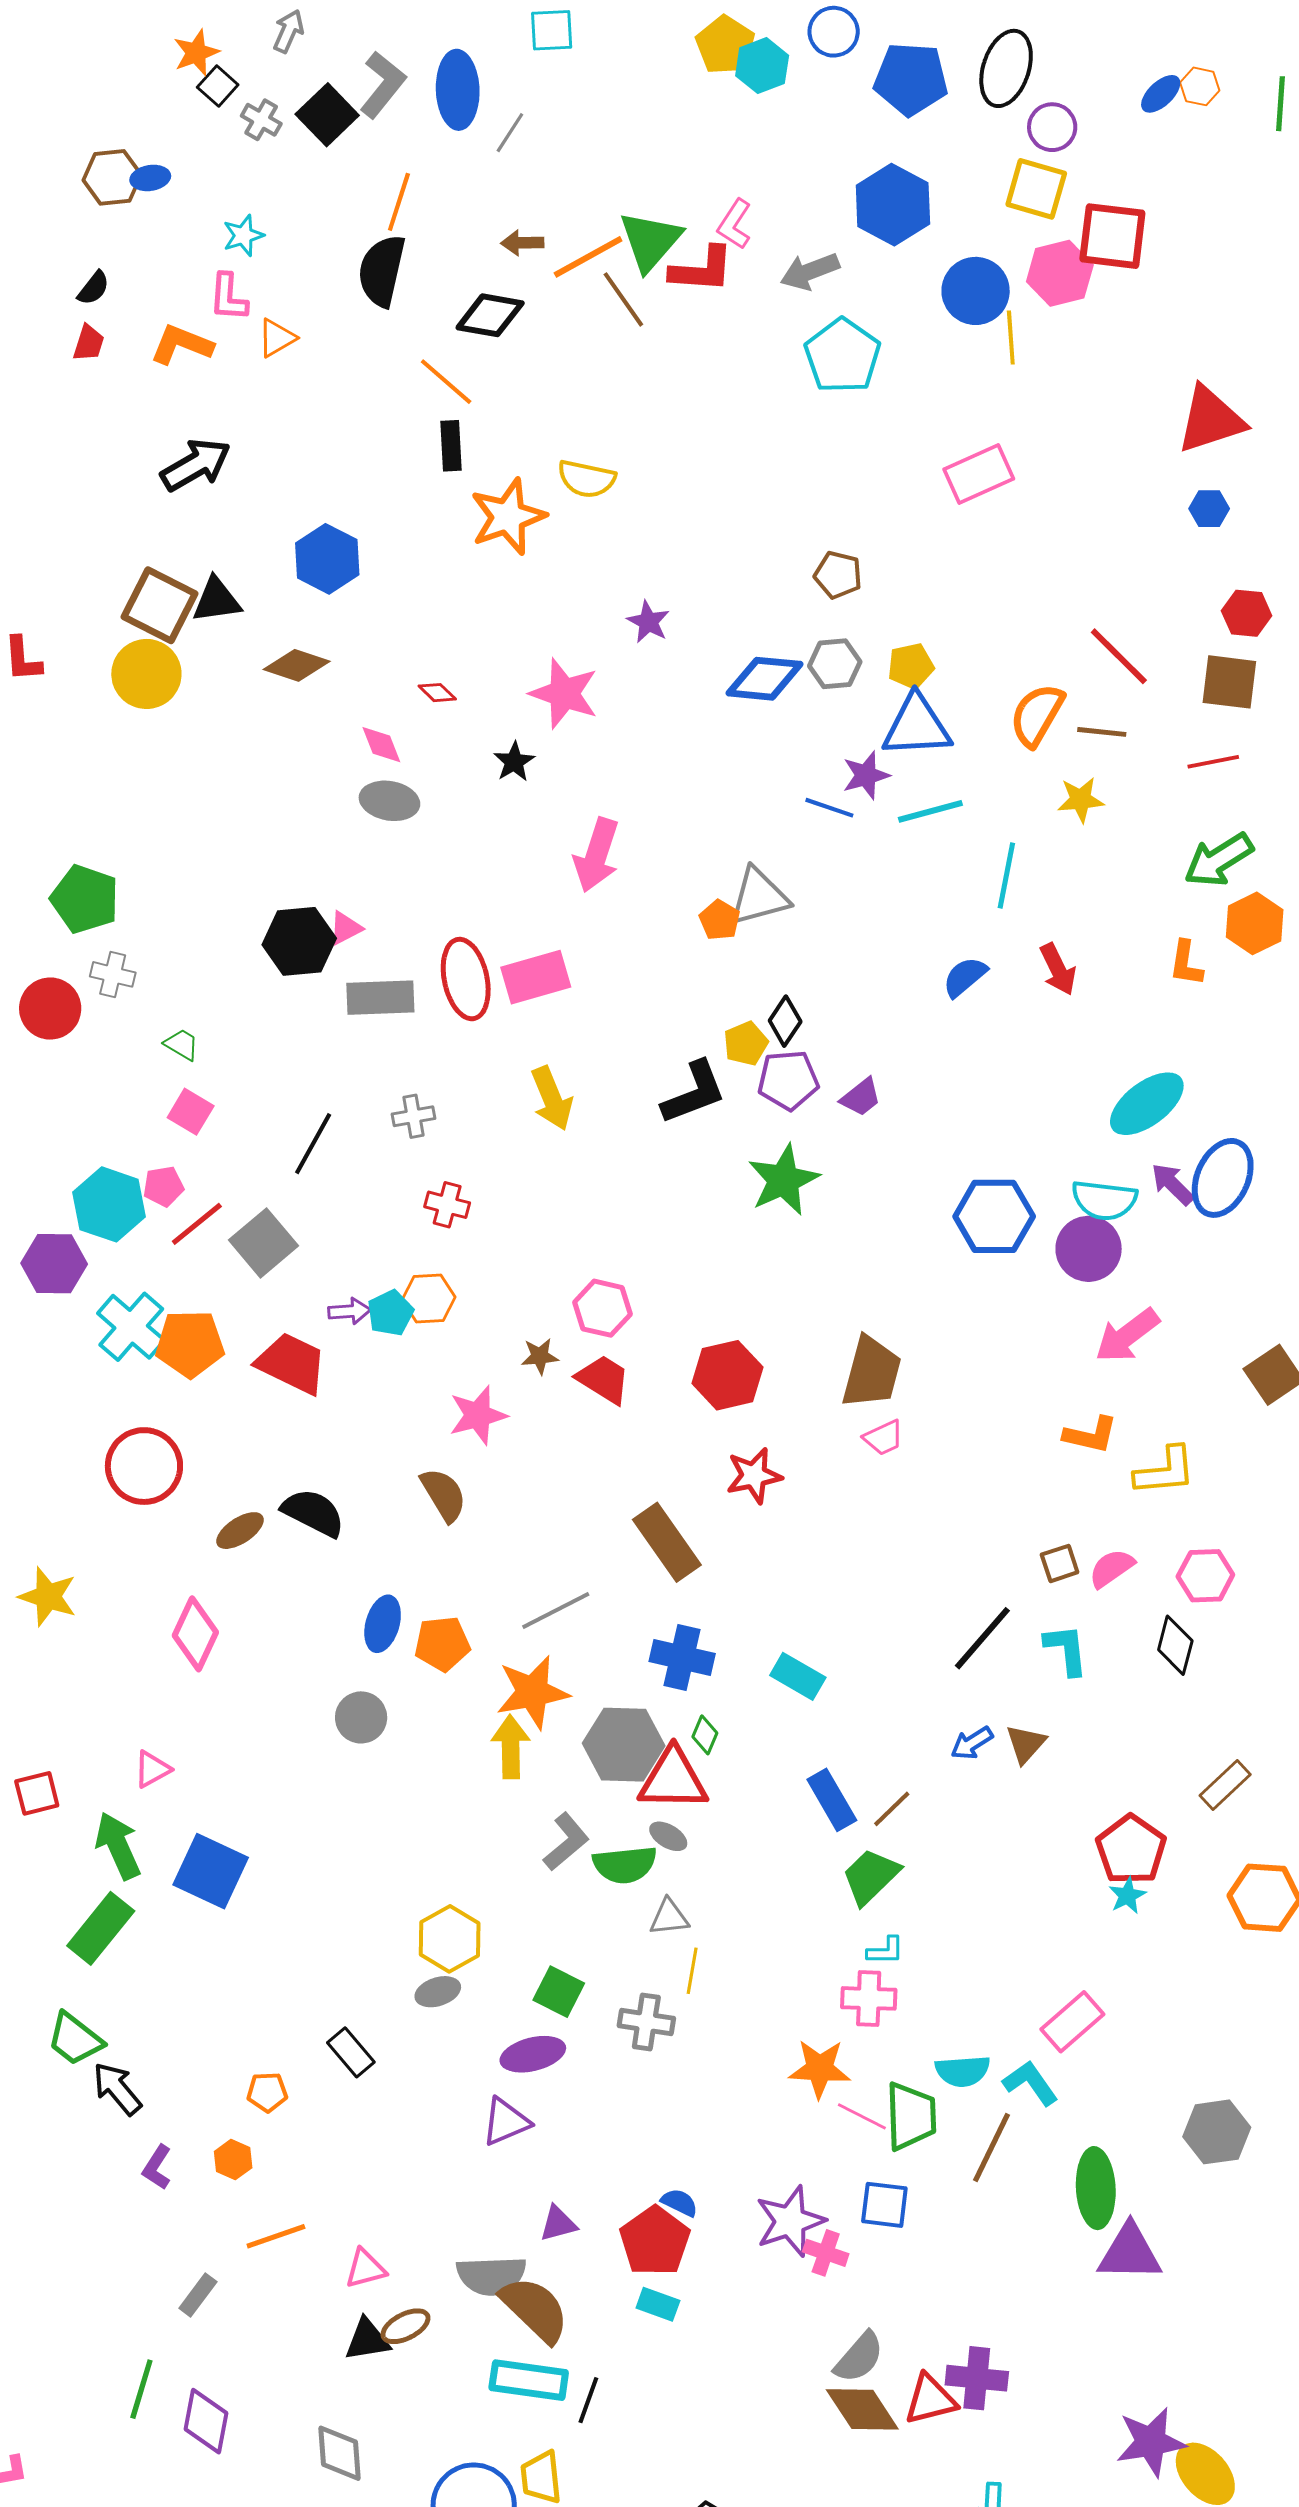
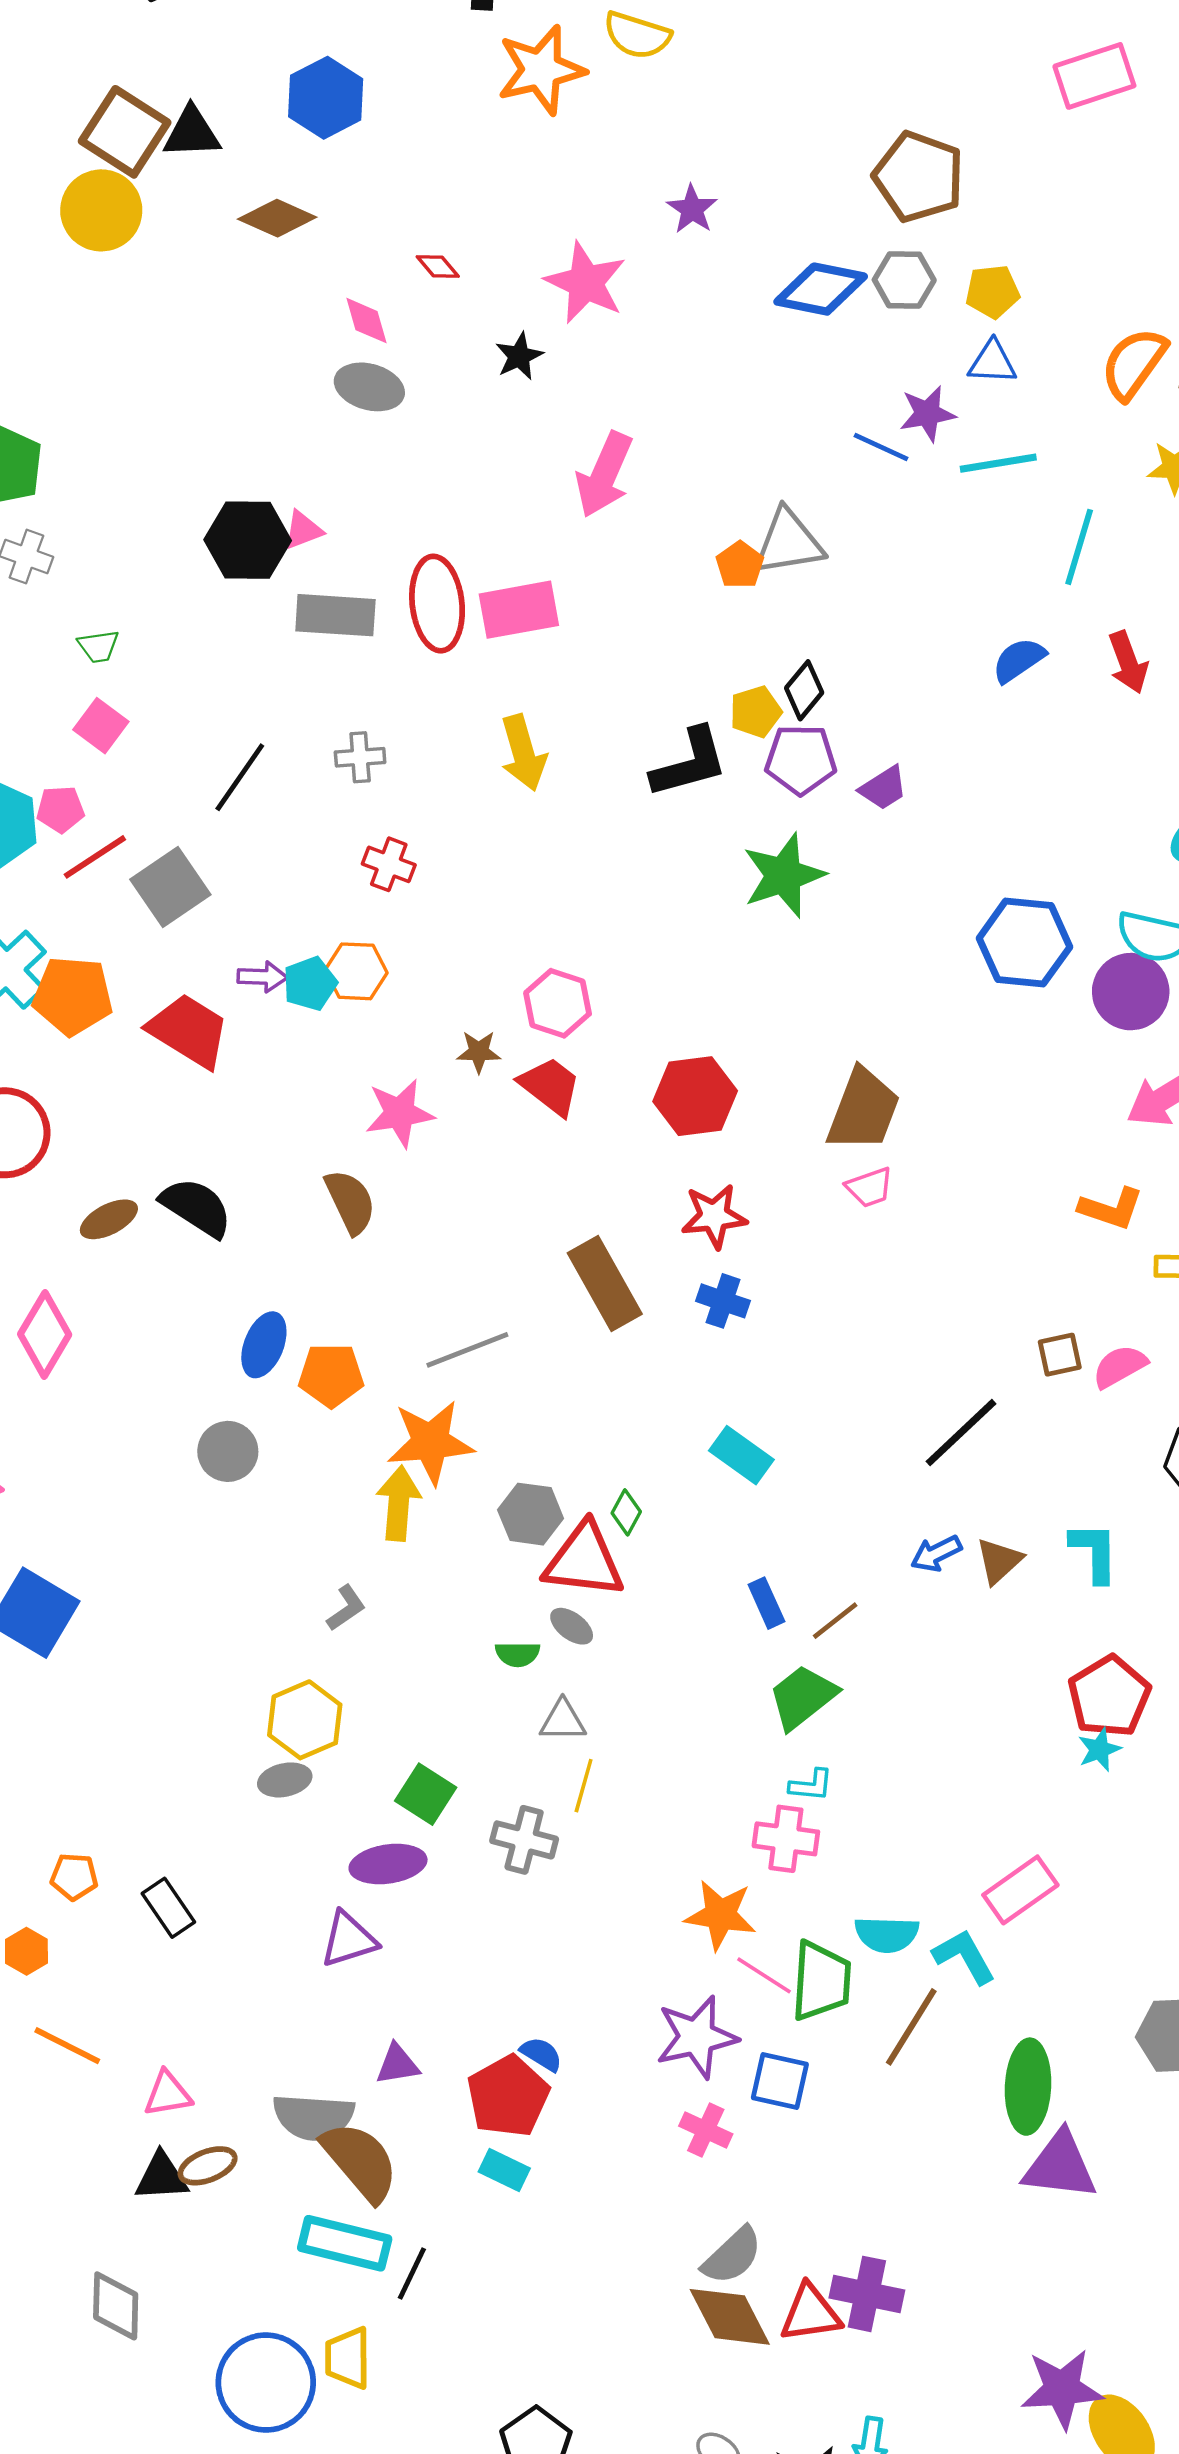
brown pentagon: (838, 575) -> (919, 177), size x1.6
blue triangle: (917, 726) -> (992, 362), size x0.6
green trapezoid: (182, 1045) -> (98, 646), turned 135
cyan L-shape: (1066, 1650) -> (1094, 1552), moved
blue cross: (682, 1658) -> (723, 1301), moved, size x0.7
gray hexagon: (624, 1745) -> (531, 1514), size x0.7
blue rectangle: (832, 1800) -> (766, 1603), size x0.7
gray L-shape: (566, 1842) -> (346, 1608), moved, size x0.7
green semicircle: (625, 1865) -> (518, 1654), size x0.6
black rectangle: (351, 2052) -> (168, 1908), moved
purple star: (790, 2221) -> (697, 2037), moved
orange line: (276, 2236) -> (67, 2046), turned 40

